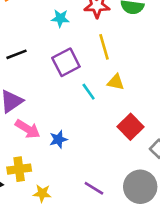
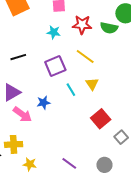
yellow line: (104, 47) -> (85, 57), turned -42
yellow triangle: (116, 82) -> (92, 84), turned 40
blue star: (58, 139) -> (43, 103), moved
gray circle: (140, 187) -> (104, 165), size x0.6

